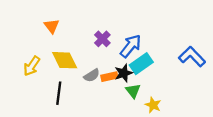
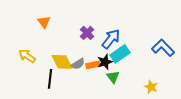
yellow diamond: (65, 60) -> (62, 62), moved
yellow arrow: (32, 66) -> (27, 56), turned 90
yellow star: (153, 105) -> (151, 87), moved

